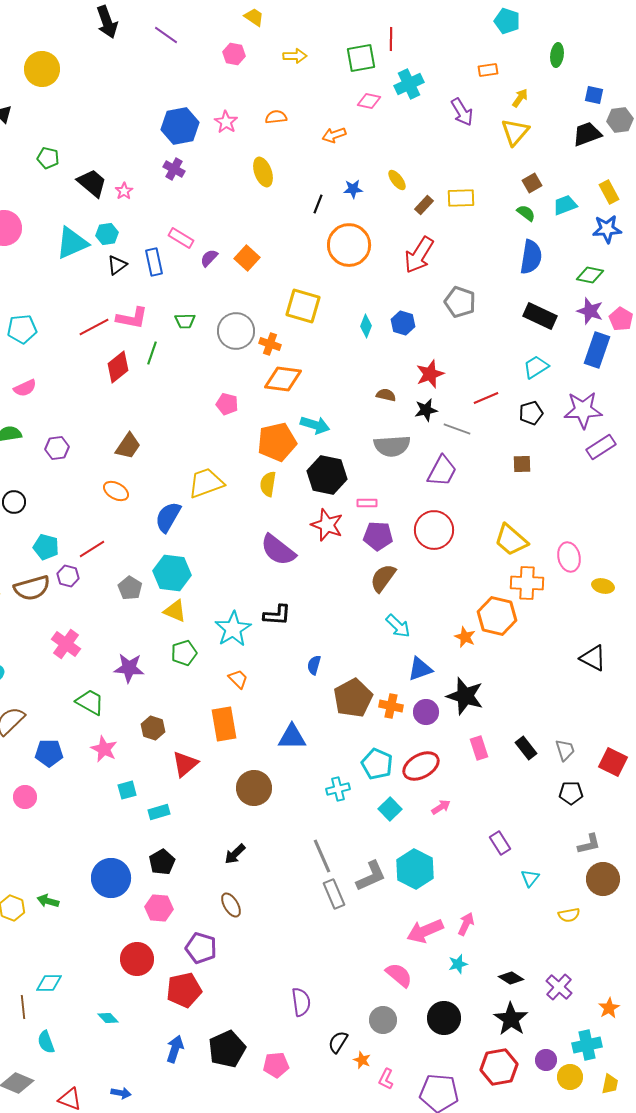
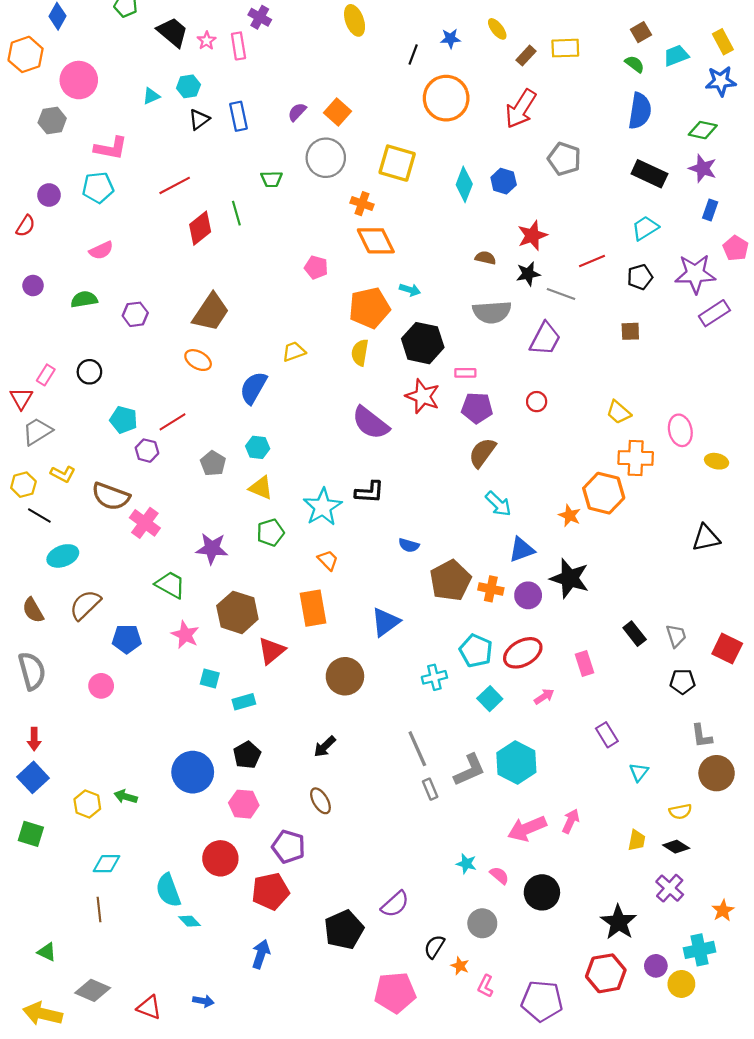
pink rectangle: (181, 238) -> (238, 46), moved, turned 50
cyan triangle: (72, 243) -> (151, 96), size x0.5
pink L-shape: (132, 318) -> (111, 148), moved
pink pentagon: (621, 319) -> (736, 248), moved
cyan diamond: (366, 326) -> (464, 184), size x1.4
gray circle: (236, 331) -> (326, 158), moved
blue rectangle: (597, 350) -> (710, 210), size x0.6
green line: (152, 353) -> (236, 213), turned -35
orange diamond: (283, 379) -> (376, 241), turned 57
cyan arrow: (315, 425) -> (410, 290), size x0.7
brown trapezoid: (128, 446) -> (211, 312), size x1.4
yellow trapezoid: (206, 483) -> (294, 352), size x0.6
red circle: (434, 530) -> (537, 402), size x0.5
yellow trapezoid: (511, 540) -> (619, 412), size x0.7
cyan hexagon: (172, 573) -> (258, 447), size x0.6
brown semicircle: (32, 588) -> (111, 496), moved, turned 36
black triangle: (593, 658) -> (706, 538), turned -40
blue semicircle: (314, 665) -> (409, 545), turned -90
brown hexagon: (153, 728) -> (237, 612), size x1.6
blue triangle: (292, 737) -> (385, 622), turned -36
pink rectangle: (479, 748) -> (585, 663), moved
cyan square: (127, 790) -> (210, 678), turned 30
gray L-shape: (589, 844) -> (702, 736), turned 95
gray rectangle: (334, 894) -> (430, 789), size x0.7
cyan star: (458, 964) -> (466, 864), moved, turned 30
pink semicircle: (399, 975) -> (499, 875), size x0.7
black diamond: (511, 978) -> (676, 847), moved
cyan diamond: (49, 983) -> (106, 864), moved
purple semicircle: (301, 1002) -> (395, 904), turned 56
black circle: (444, 1018) -> (542, 892), moved
cyan semicircle: (46, 1042) -> (168, 890), moved, size x1.4
black pentagon: (227, 1049) -> (344, 930), moved
pink pentagon: (276, 1065) -> (395, 992), moved, size x1.5
yellow trapezoid: (610, 1084) -> (637, 840), moved

